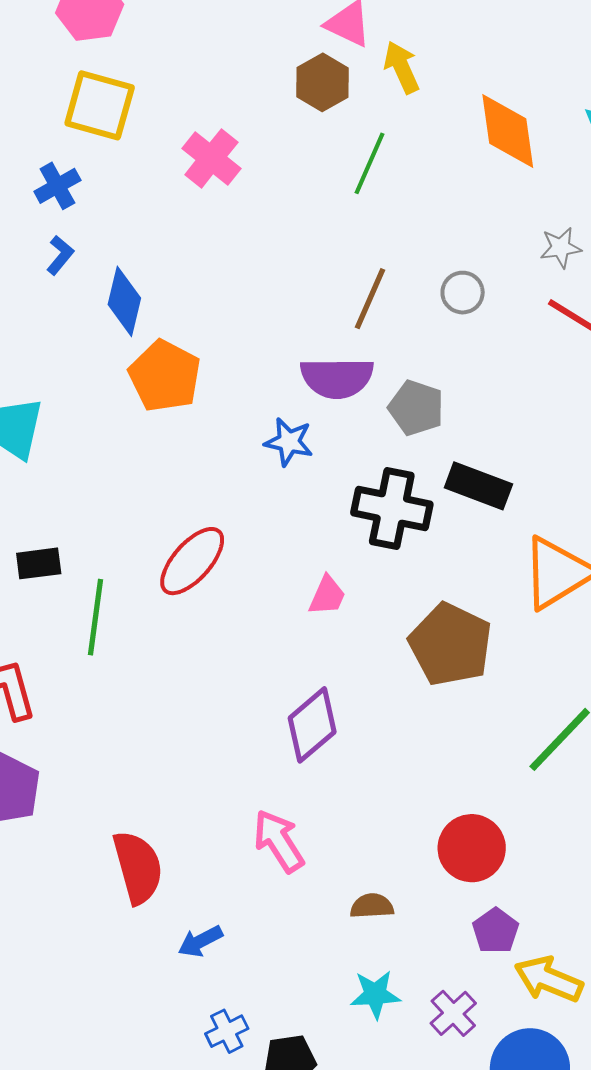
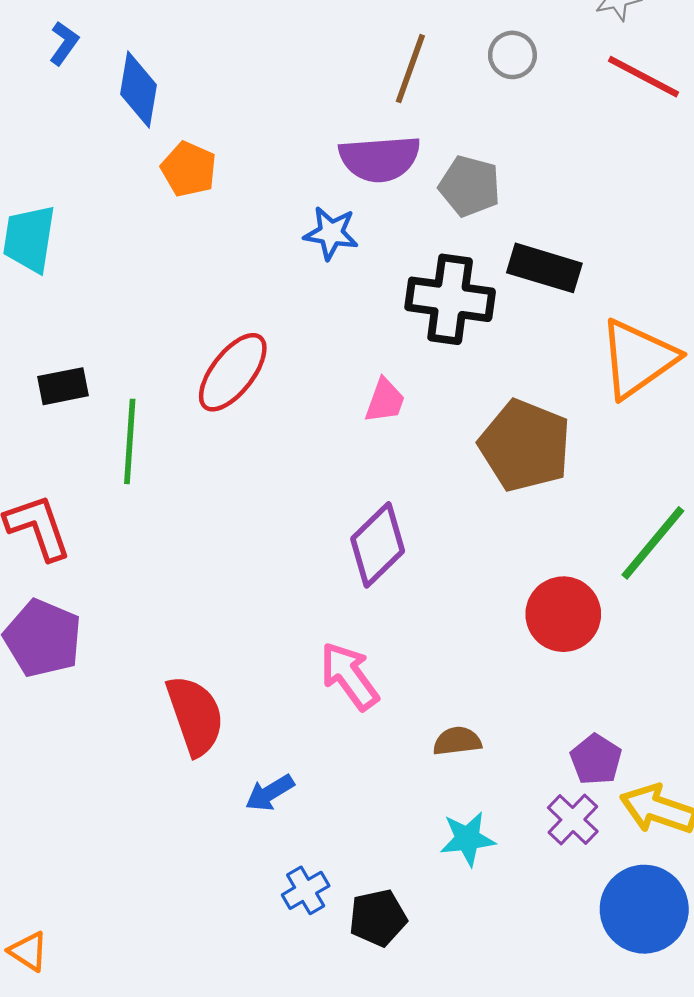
orange pentagon: (165, 376) -> (189, 169), size x0.7
red circle: (472, 848) -> (563, 614), moved
purple cross: (453, 1013) -> (573, 820), moved

